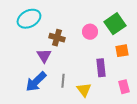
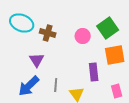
cyan ellipse: (29, 19) -> (22, 23), turned 50
brown cross: (57, 38) -> (48, 33), moved
orange square: (122, 51) -> (115, 55), size x1.5

